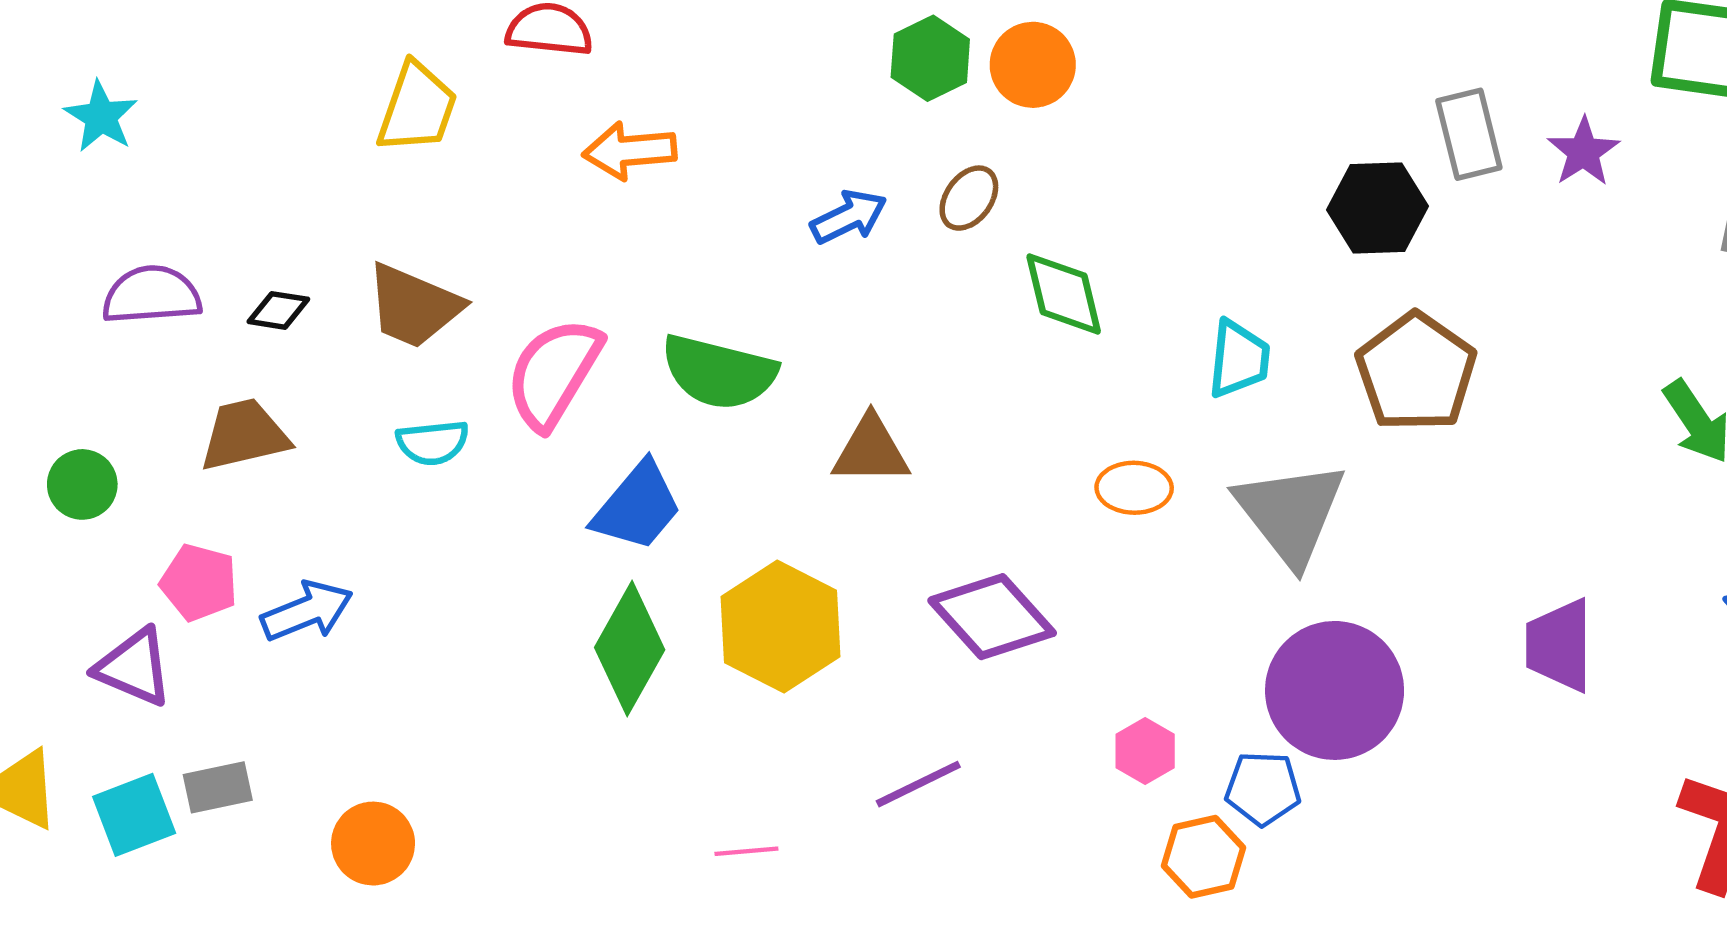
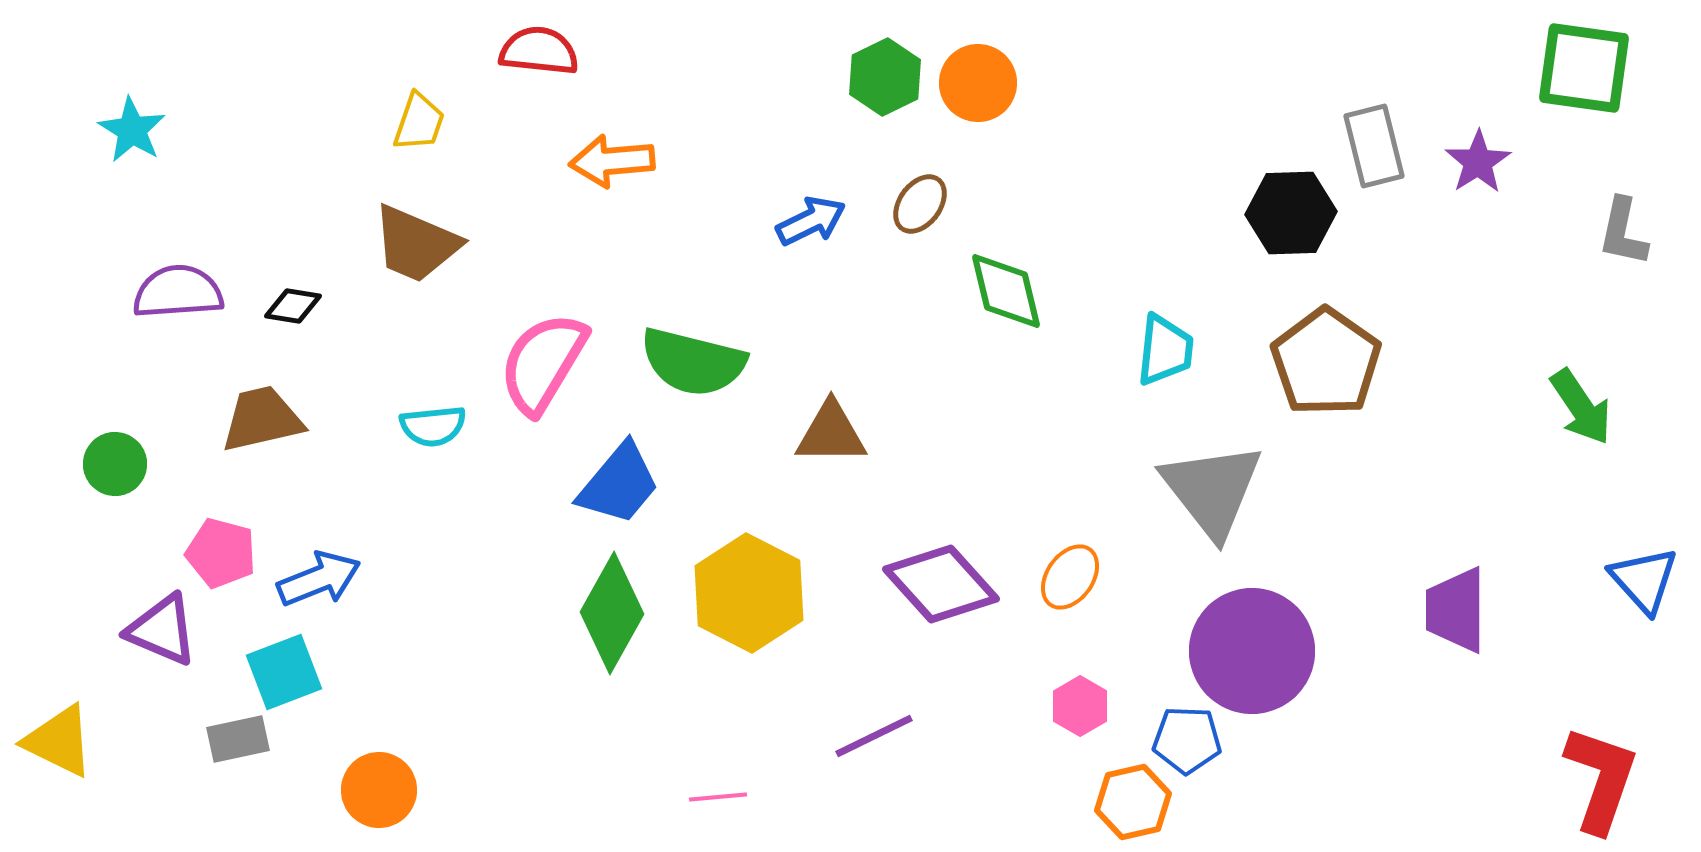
yellow trapezoid: (417, 108) -> (419, 122), size x0.7
brown trapezoid: (414, 306) -> (416, 244), moved
orange ellipse: (1134, 488) -> (1070, 577), moved, turned -56
cyan square: (134, 815) -> (284, 672), moved

